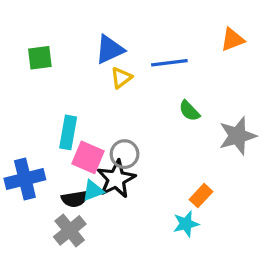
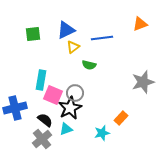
green square: (40, 58) -> (33, 34), moved
green semicircle: (189, 111) -> (89, 65), moved, turned -32
cyan triangle: (93, 191) -> (66, 129), moved
black semicircle: (75, 199) -> (45, 120), turned -133
cyan star: (186, 224) -> (102, 133), moved

